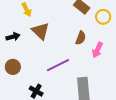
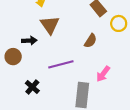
black arrow: (13, 37) -> (29, 41), moved
pink arrow: (97, 50) -> (103, 74), moved

